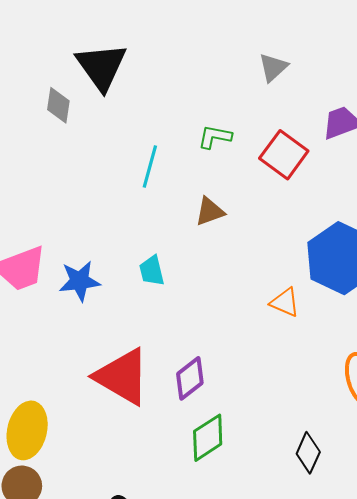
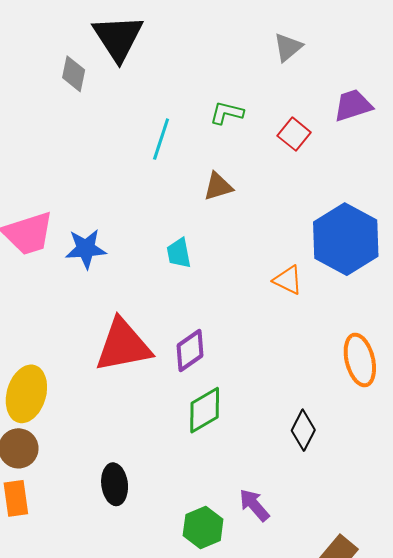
red square: (284, 155) -> (294, 134), size x0.7
cyan trapezoid: (152, 271) -> (179, 253), moved
red triangle: (122, 377) -> (123, 345), turned -44

